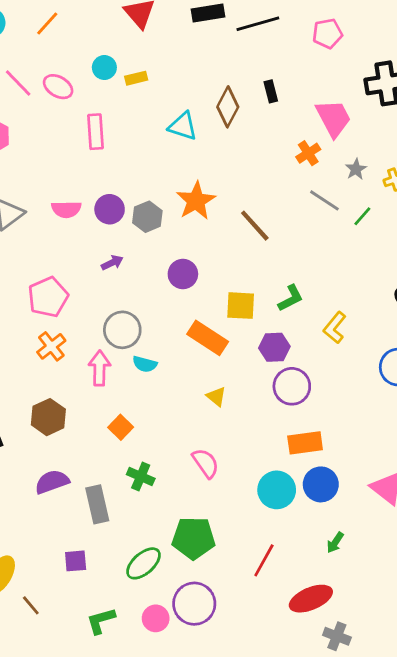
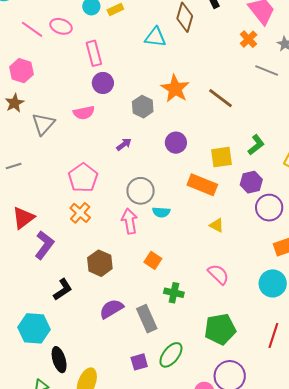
purple circle: (110, 209) -> (103, 83), moved
orange cross: (51, 346) -> (80, 213), moved
green ellipse: (144, 563) -> (171, 355), moved

